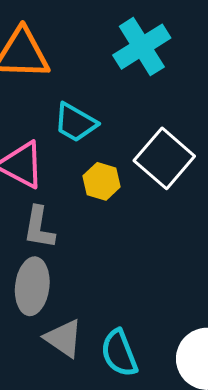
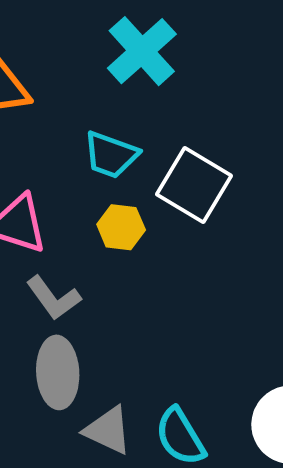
cyan trapezoid: (75, 123) -> (111, 155), moved
gray L-shape: (39, 227) -> (53, 298), turned -36

